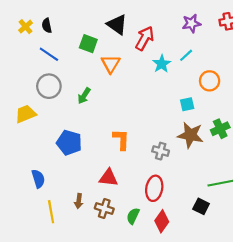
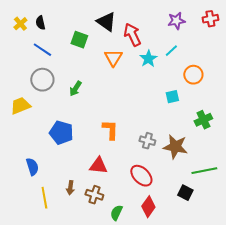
red arrow: (145, 38) -> (132, 35), turned -55
orange triangle: (111, 64) -> (113, 58), moved
brown star: (190, 135) -> (175, 147), moved
red ellipse: (154, 188) -> (141, 176), turned -55
green semicircle: (133, 216) -> (116, 213), moved

